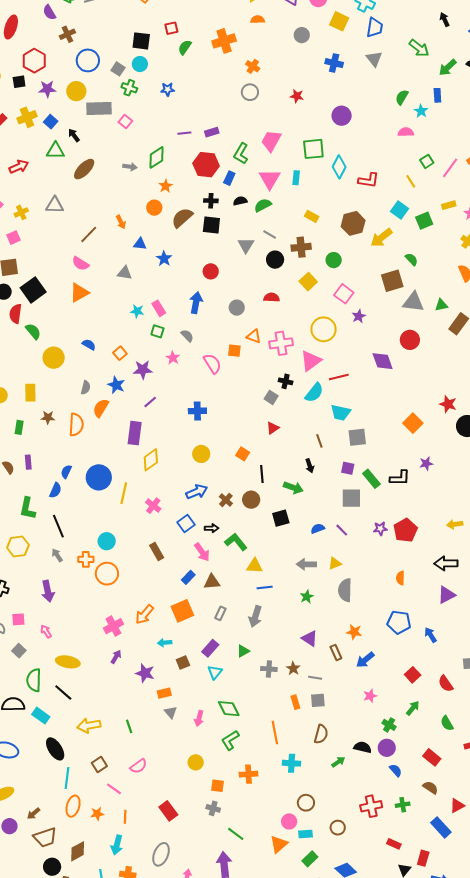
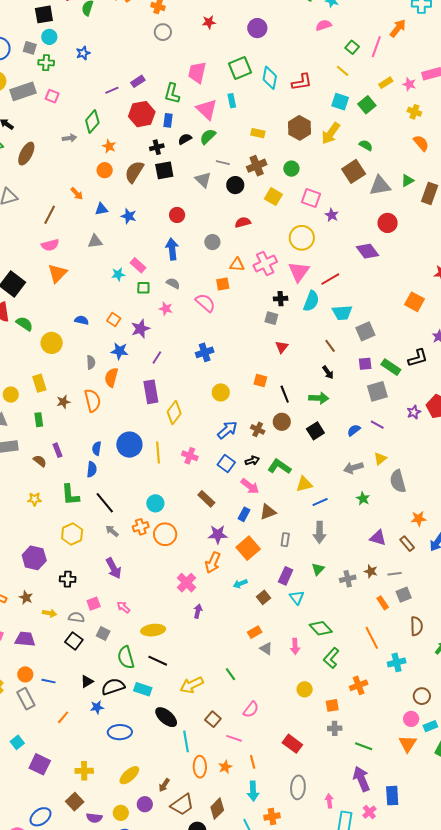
pink semicircle: (80, 264) -> (50, 245), turned -30
purple star: (145, 673) -> (218, 534), moved

